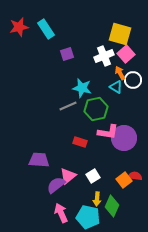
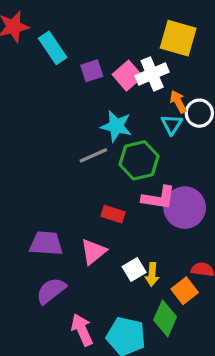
cyan rectangle: (46, 29) -> (53, 48), moved
pink square: (126, 54) -> (128, 76), moved
cyan triangle: (116, 87) -> (172, 124), turned 32
pink triangle: (68, 176) -> (93, 252), moved
orange square: (124, 180) -> (185, 291), moved
purple semicircle: (56, 185) -> (51, 291), moved
yellow arrow: (97, 199) -> (152, 274), moved

